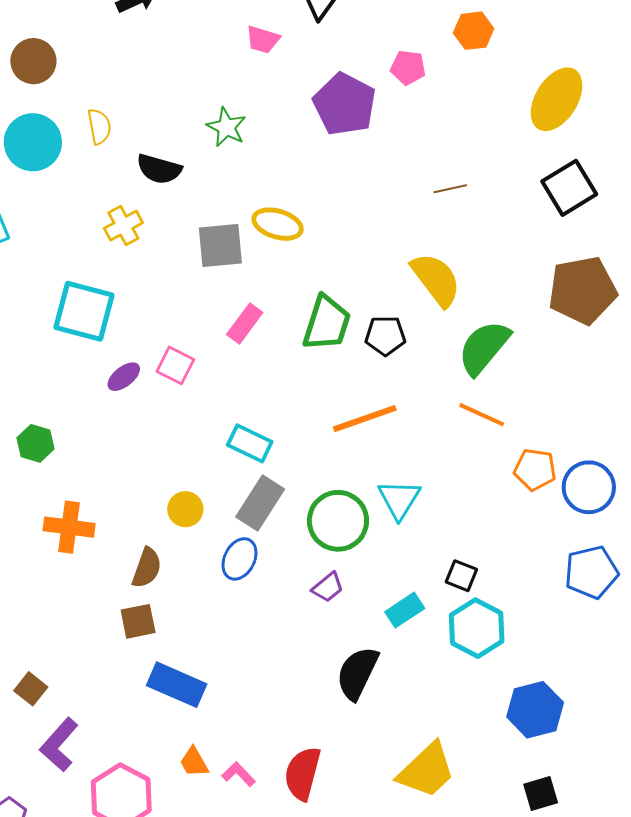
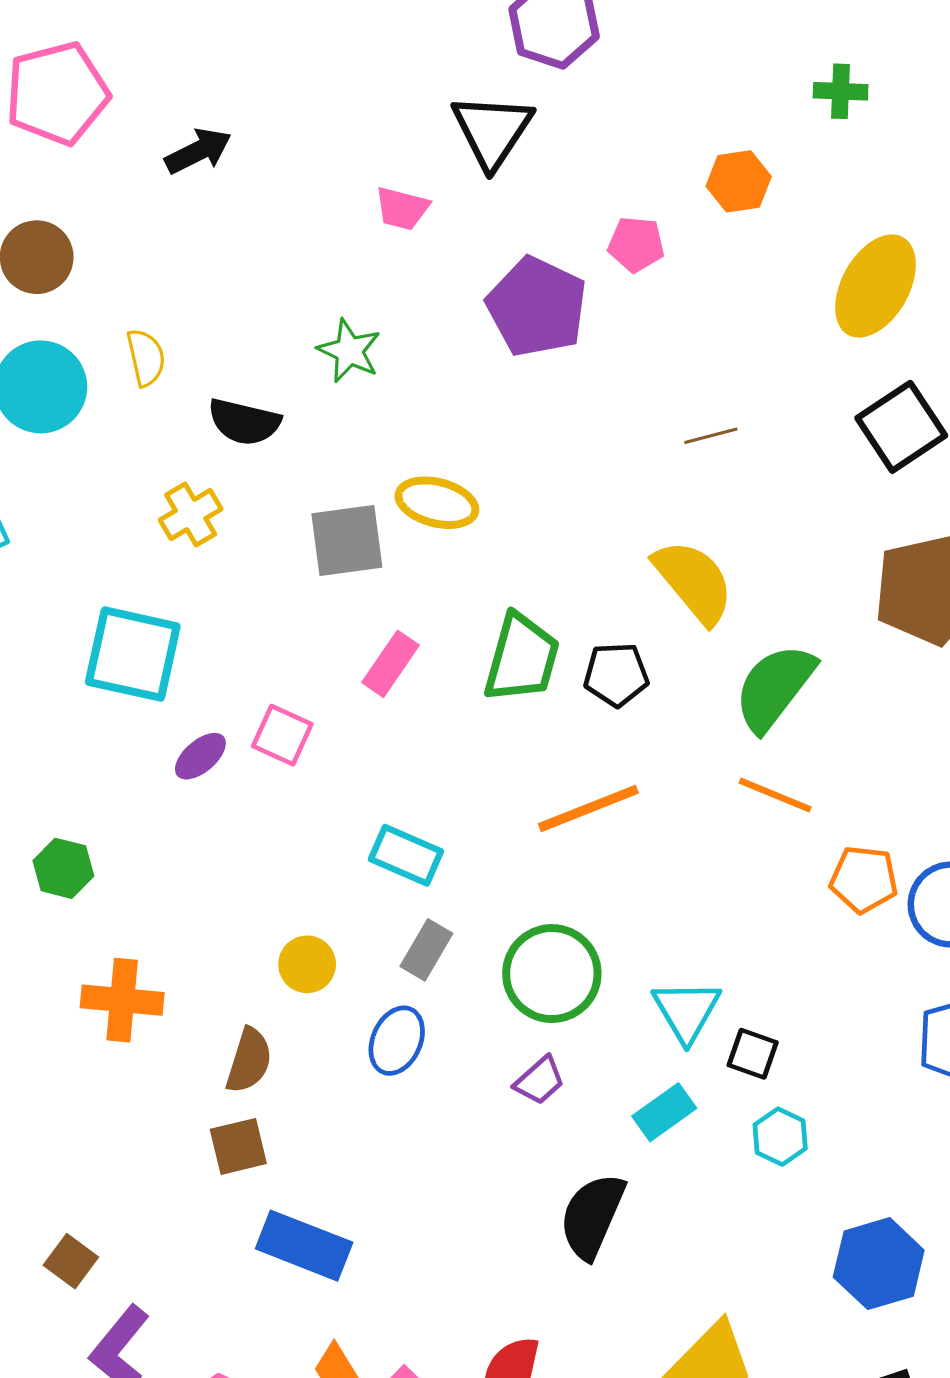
cyan triangle: (399, 499) -> (687, 1011), moved
gray rectangle: (260, 503) -> (426, 950), size x0.7
cyan hexagon: (477, 628) -> (780, 1137), size x0.6

